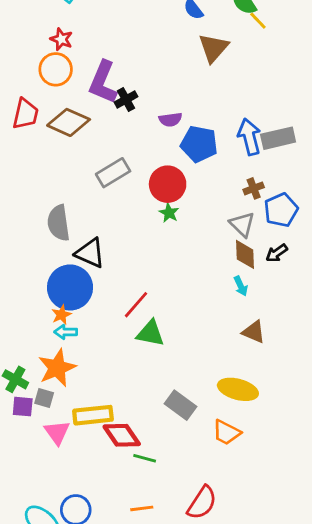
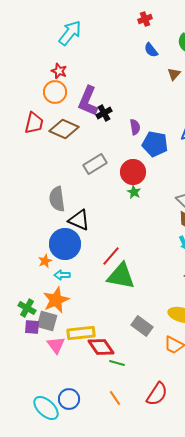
brown triangle: (214, 48) -> (174, 74), moved, size x0.6
purple semicircle: (170, 120) -> (135, 127), turned -91
orange star: (61, 315) -> (45, 261), moved
green triangle: (150, 333) -> (121, 276), size x1.4
gray square: (44, 398) -> (47, 321), size x1.5
orange line: (142, 508) -> (115, 398), turned 63

